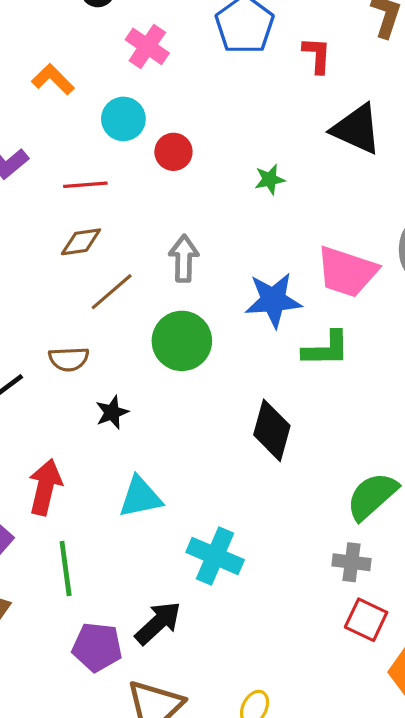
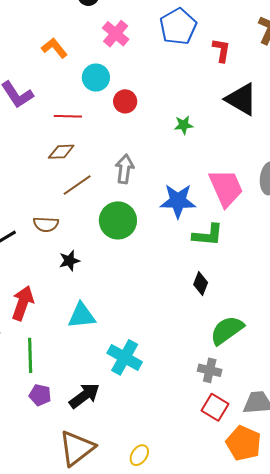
pink trapezoid: (347, 272) -> (226, 188), turned -138
black diamond: (272, 430) -> (201, 283), moved, size x0.6
purple pentagon: (97, 647) -> (40, 395), moved, size x0.7

